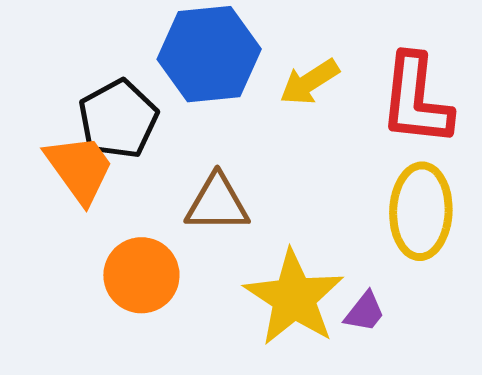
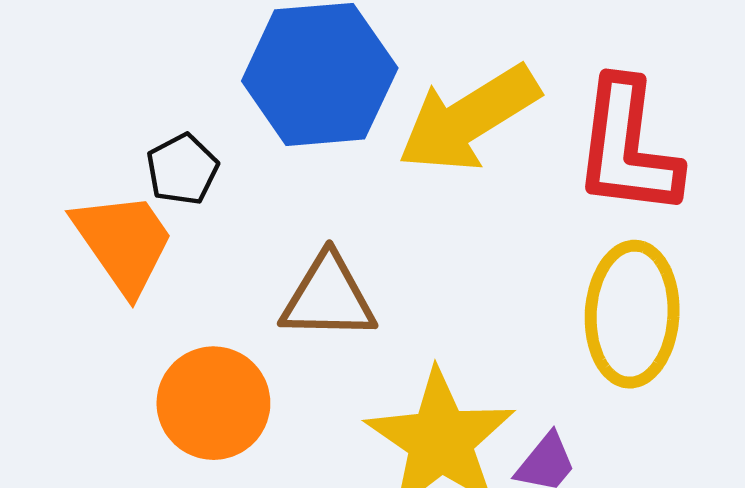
yellow arrow: (309, 82) -> (469, 119), size x1.6
black pentagon: (118, 119) -> (182, 169), size x0.6

